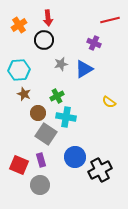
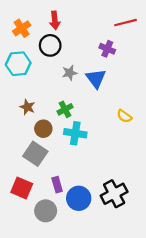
blue triangle: (84, 69) -> (96, 79), turned -36
cyan hexagon: (19, 70) -> (18, 64), moved
gray square: (46, 134) -> (35, 154), moved
blue circle: (75, 157) -> (79, 198), moved
purple rectangle: (41, 160) -> (57, 185), moved

